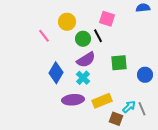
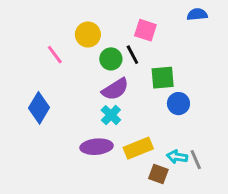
green square: (119, 63) -> (163, 78), moved
blue diamond: (56, 73) -> (39, 108), moved
blue circle: (145, 75) -> (178, 104), moved
cyan arrow: (129, 107) -> (177, 157), turned -128

